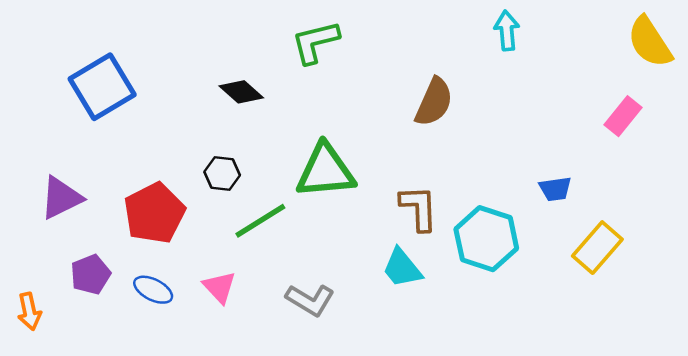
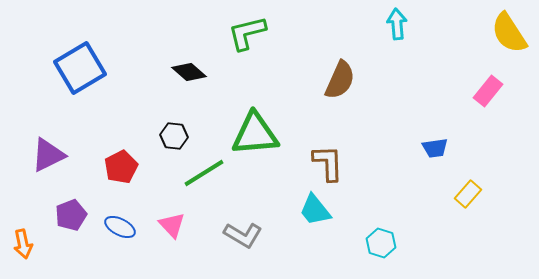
red pentagon: (154, 213) -> (121, 167), size x0.7
cyan hexagon: (486, 239) -> (381, 243), moved, size x0.6
yellow rectangle: (597, 248) -> (468, 194), size x0.7

